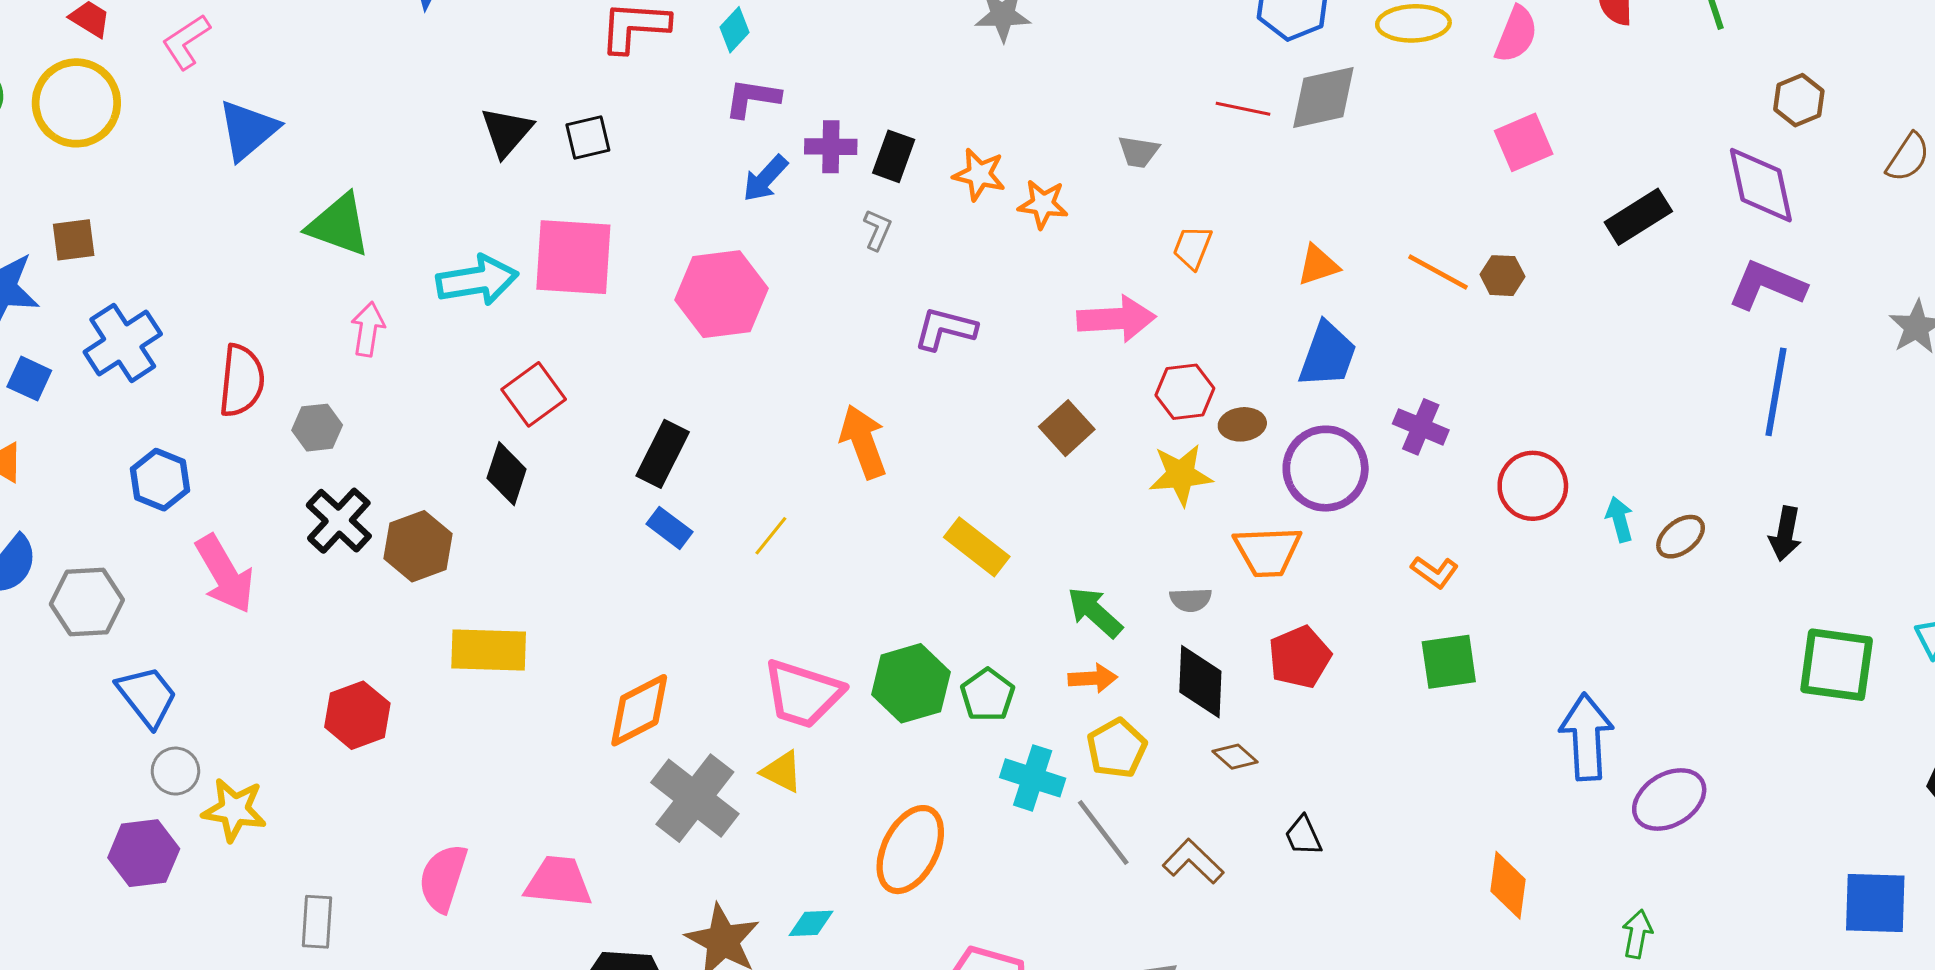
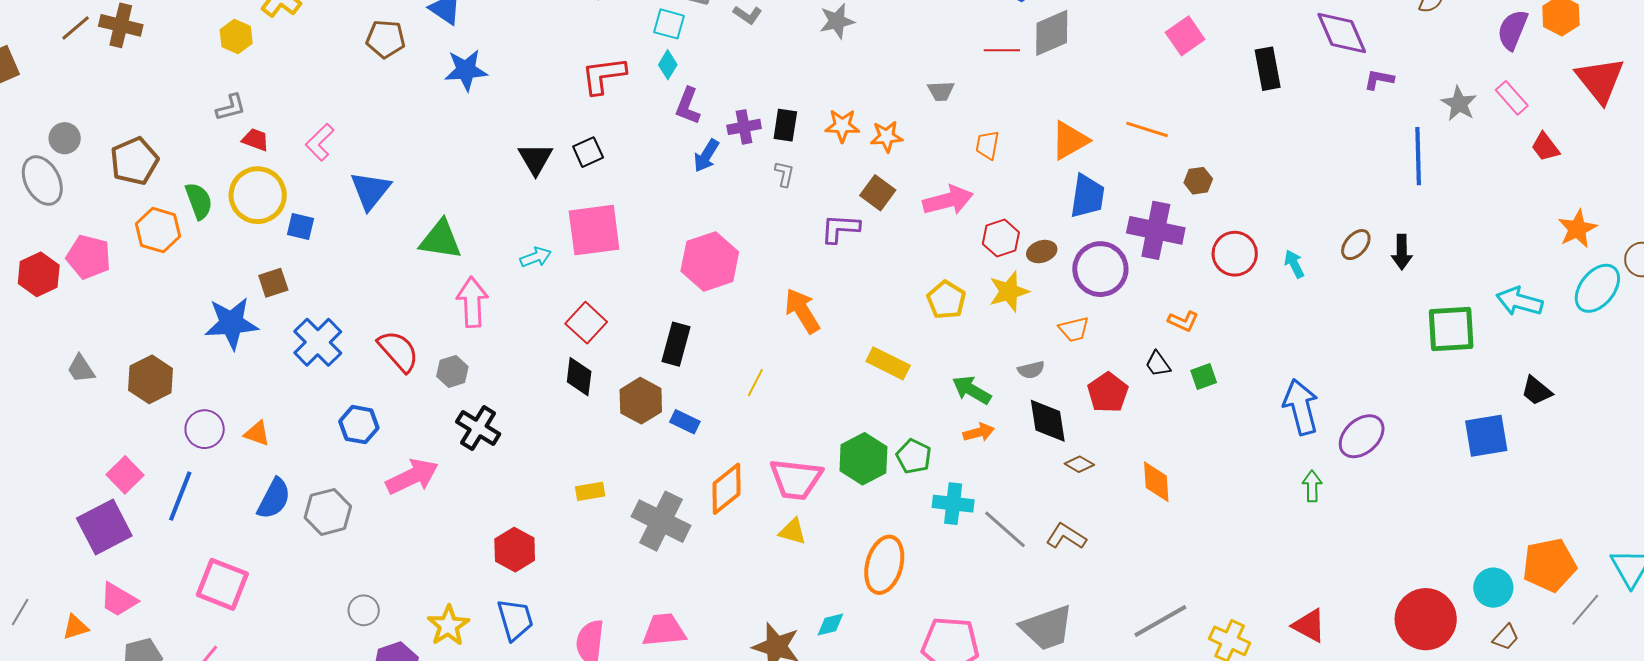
purple L-shape: (752, 98) -> (688, 106), turned -66
black rectangle: (1638, 217) -> (1268, 69), turned -57
orange triangle: (1318, 265) -> (1070, 140), size x1.4
brown hexagon: (1502, 276) -> (1198, 181), moved
cyan arrow: (477, 280) -> (536, 257), size x0.6
purple L-shape: (1767, 285) -> (1379, 79), moved, size x0.6
pink hexagon: (722, 294) -> (710, 261), moved
pink arrow: (368, 329) -> (472, 302), size x1.4
blue square: (29, 379) -> (300, 227), moved
red semicircle: (242, 381) -> (398, 351), turned -36
blue line: (1776, 392) -> (1418, 156), moved
purple cross: (1421, 427) -> (1156, 230), size x1.6
brown square: (1067, 428) -> (878, 193), moved
blue rectangle: (670, 528) -> (685, 422), moved
brown ellipse: (1681, 537) -> (1356, 245), moved
brown hexagon: (418, 546) -> (641, 401), moved
orange trapezoid: (1268, 551) -> (1074, 329), size x0.7
pink arrow: (225, 574) -> (412, 476), turned -74
yellow rectangle: (489, 650) -> (590, 491), size x0.6
green square: (1449, 662) -> (1204, 377), size x0.7
blue trapezoid: (147, 696) -> (515, 619), moved, turned 33
orange diamond: (639, 710) -> (727, 489), moved
yellow pentagon: (1117, 748) -> (946, 300), moved
gray circle: (175, 771) -> (364, 610), moved
gray cross: (695, 798) -> (661, 521), moved
yellow star: (234, 810) -> (448, 626), turned -30
black trapezoid: (1303, 836) -> (1158, 364), moved
orange diamond: (1508, 885) -> (1156, 482), moved
blue square: (1875, 903) -> (1486, 436), moved
green arrow: (1637, 934) -> (1312, 486), moved

